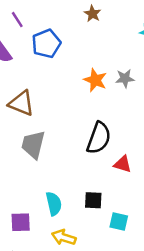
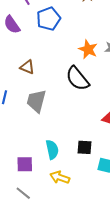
brown triangle: (21, 103) -> (27, 67), size x0.7
black semicircle: (99, 138) -> (77, 79), moved, turned 120

